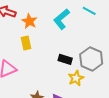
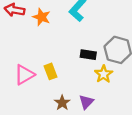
yellow rectangle: (26, 43) -> (51, 71), moved

